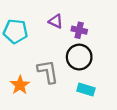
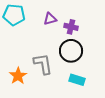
purple triangle: (56, 21) -> (50, 19), turned -40
cyan pentagon: (15, 31) -> (14, 15), moved

